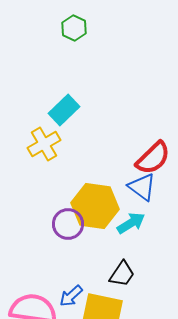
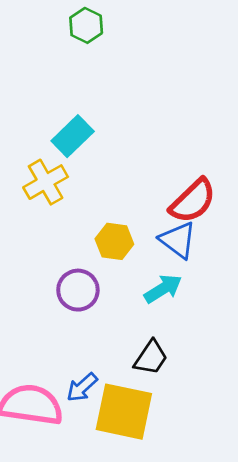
yellow hexagon: (95, 206) -> (114, 241), moved, size x0.6

